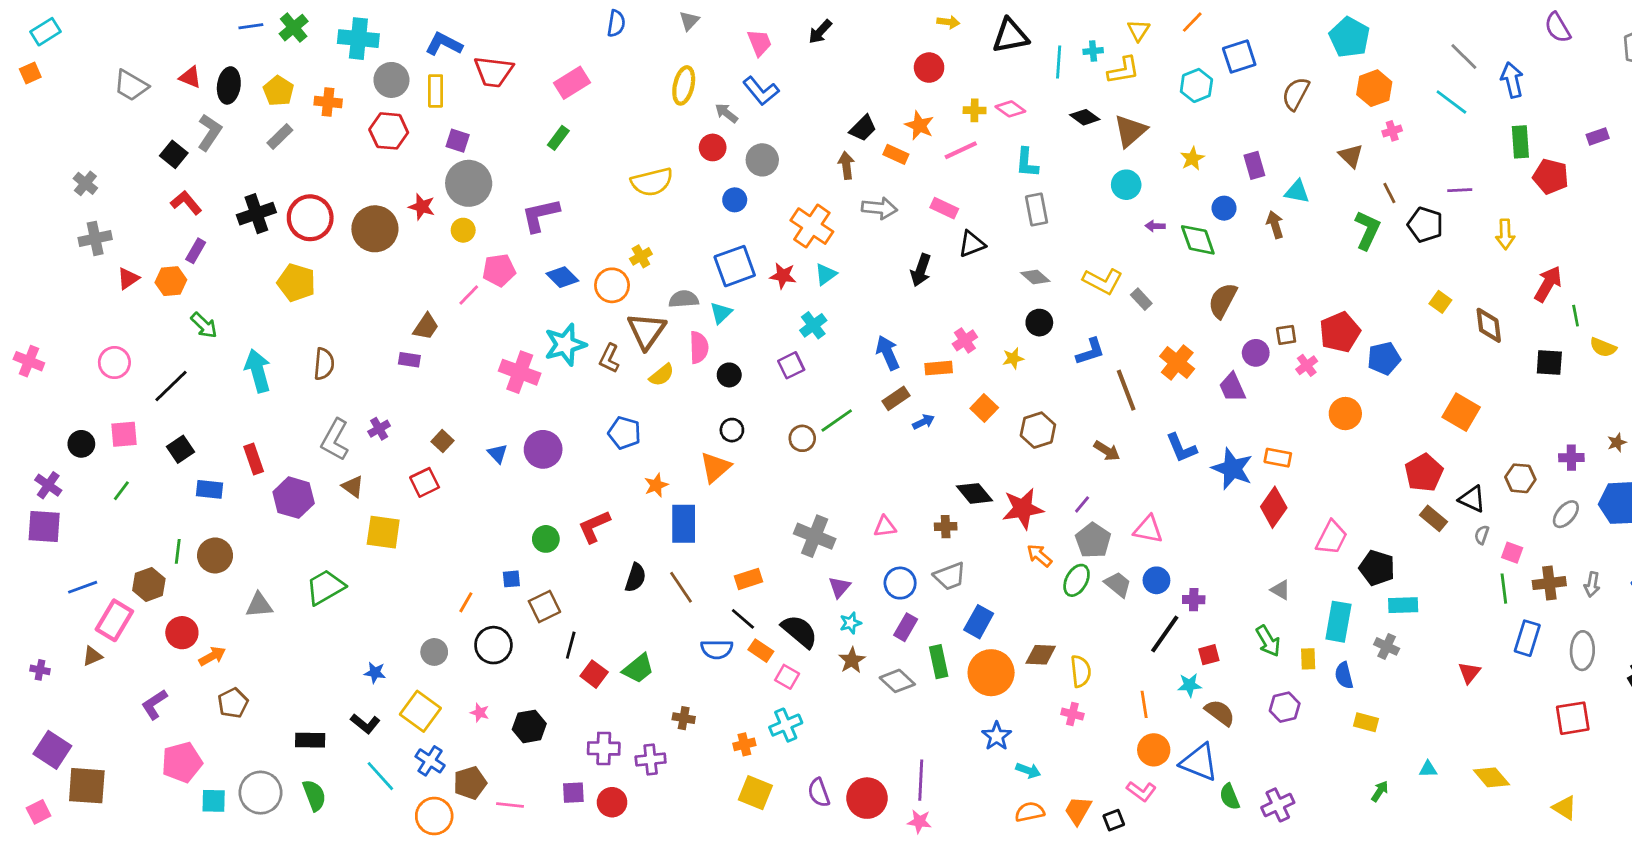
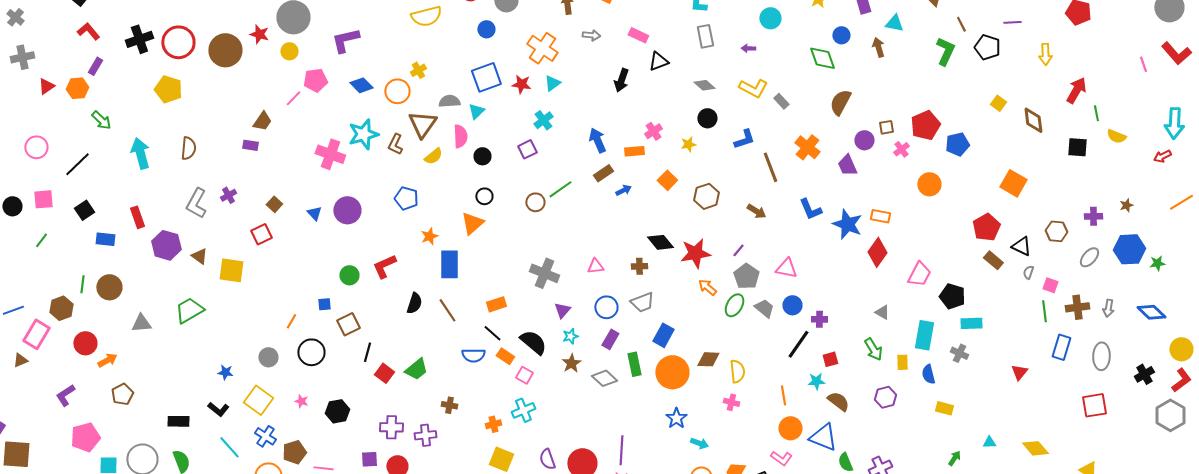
gray arrow: (879, 208) -> (591, 35), size x0.7
purple arrow: (1155, 226) -> (748, 48), moved
brown triangle: (353, 487) -> (199, 256), moved

